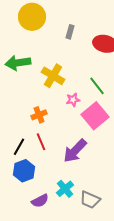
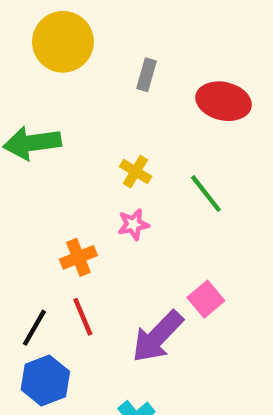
yellow cross: (53, 76) -> (136, 172), moved, size x0.6
pink star: (73, 100) -> (133, 224), moved
pink square: (95, 116) -> (206, 299), moved, size x0.6

